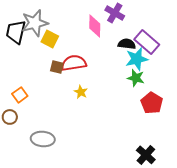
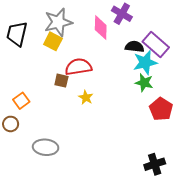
gray star: (35, 23) -> (58, 22), moved
brown square: (57, 67) -> (61, 81), moved
black cross: (146, 155) -> (155, 164), turned 30

